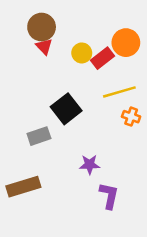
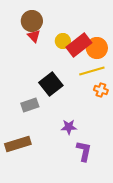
orange circle: (126, 43) -> (97, 48), moved
red rectangle: (103, 58) -> (79, 45), size x1.4

